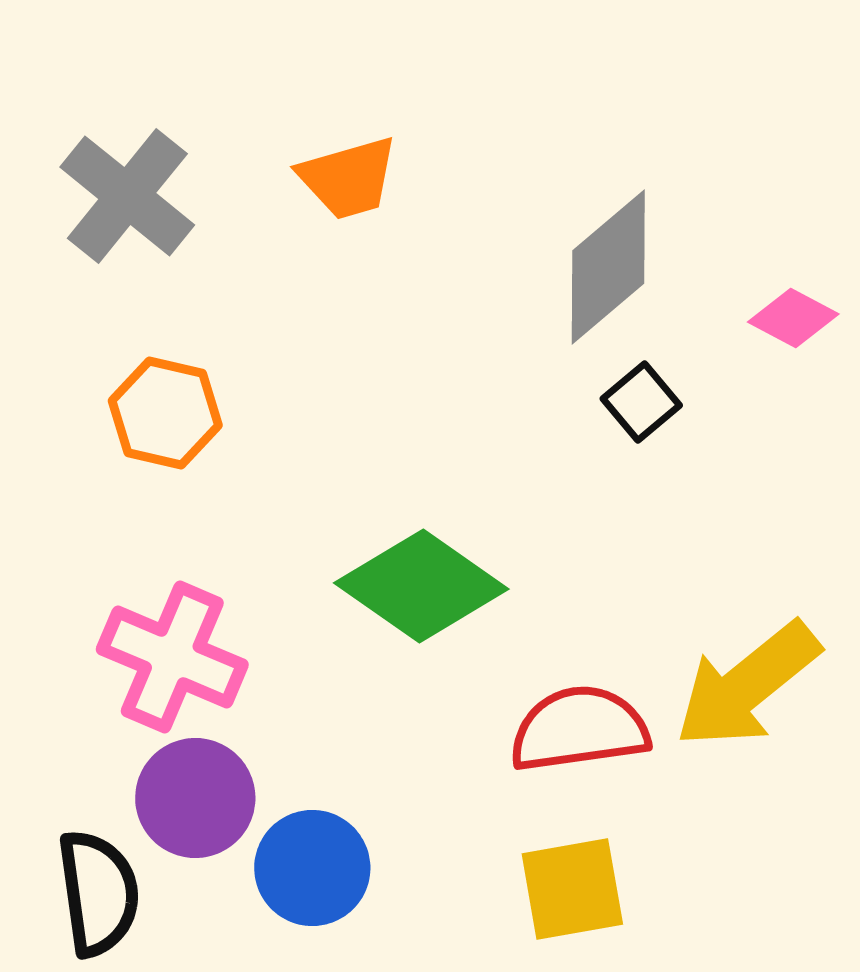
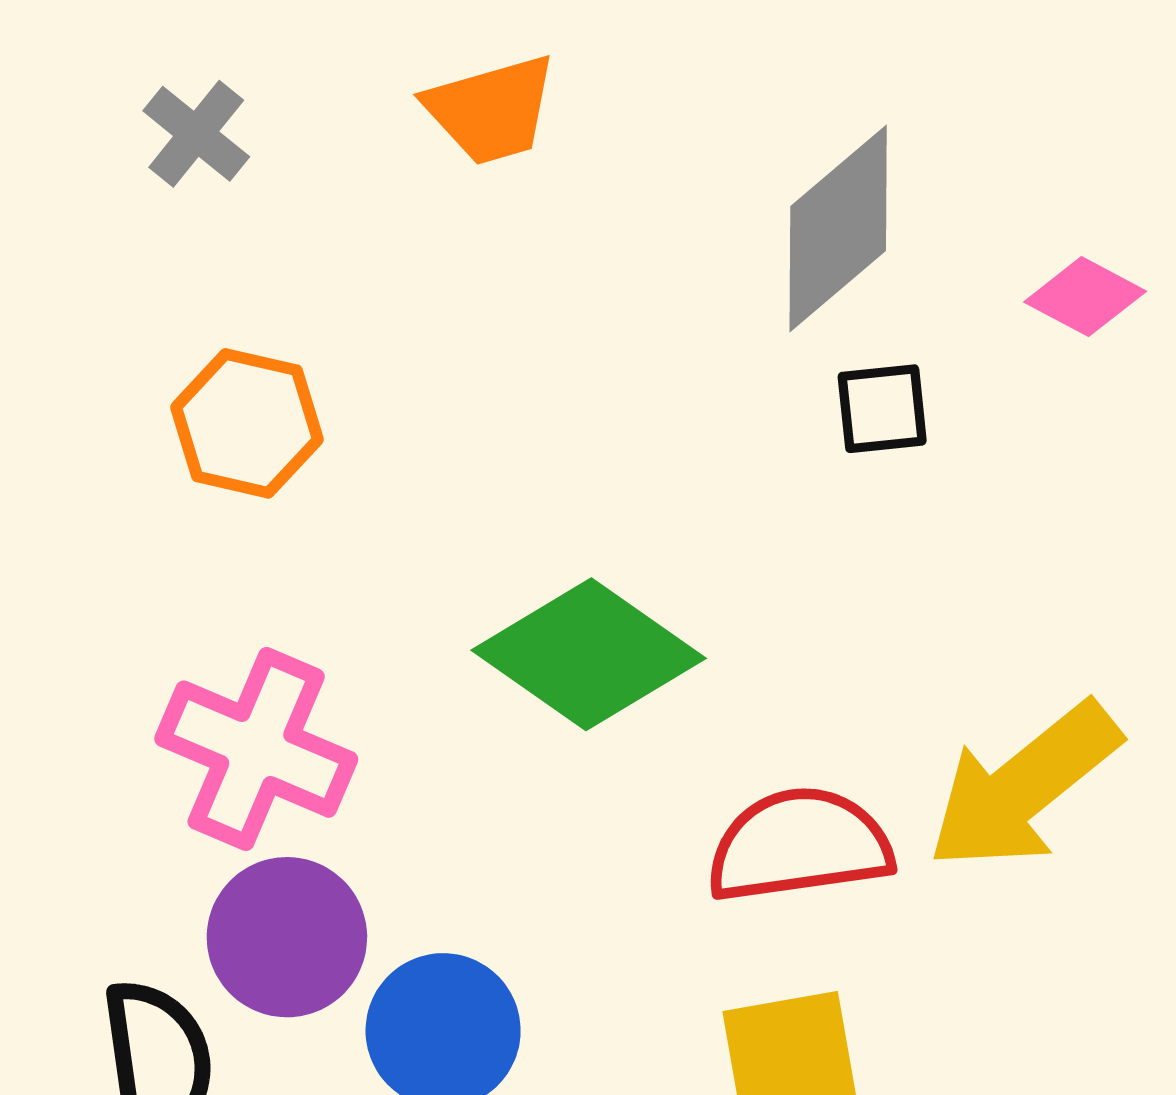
gray cross: (127, 196) -> (196, 134), size x0.6
black square: (641, 402) -> (882, 409), turned 34

